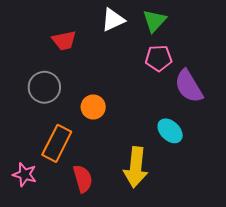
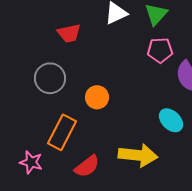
yellow arrow: (136, 167) -> (138, 155), turned -90
red semicircle: (83, 179) -> (87, 166), turned 68

